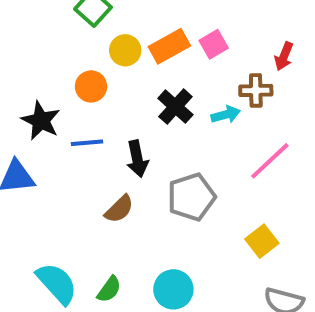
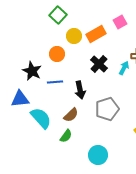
pink square: (214, 44) -> (120, 22), moved
cyan arrow: (226, 115) -> (124, 68), turned -48
cyan semicircle: (57, 283) -> (41, 118), moved
green semicircle: (109, 289) -> (66, 136), moved

